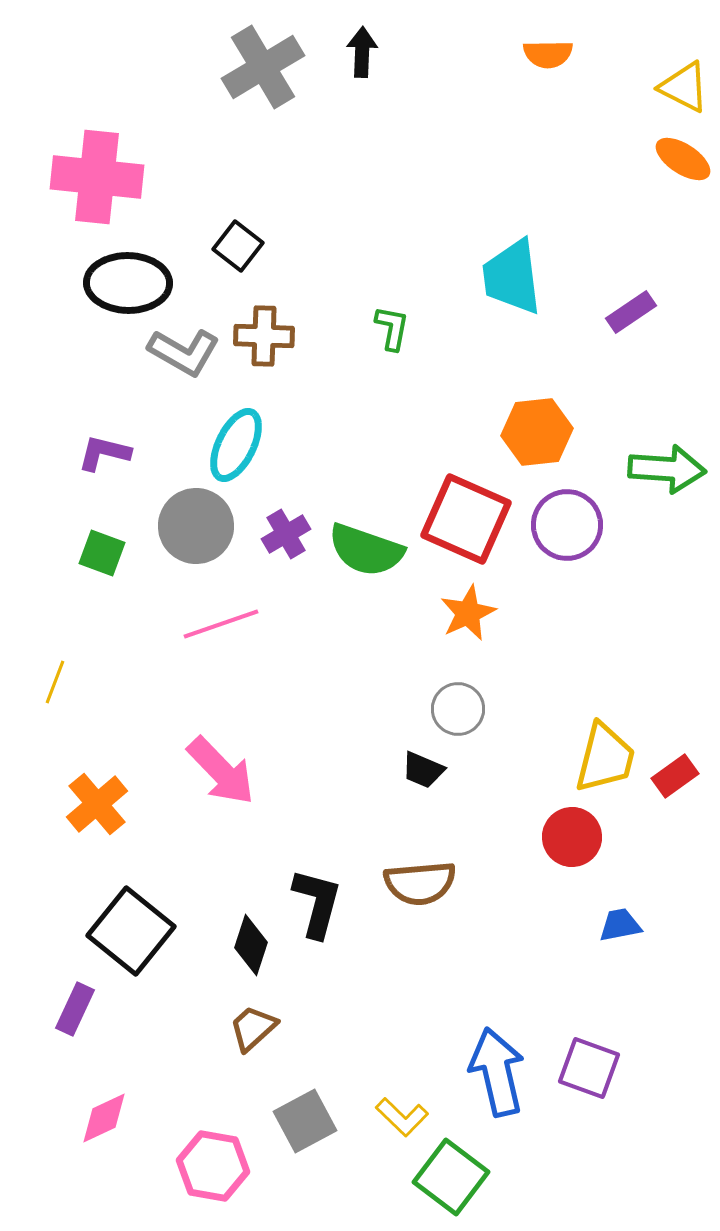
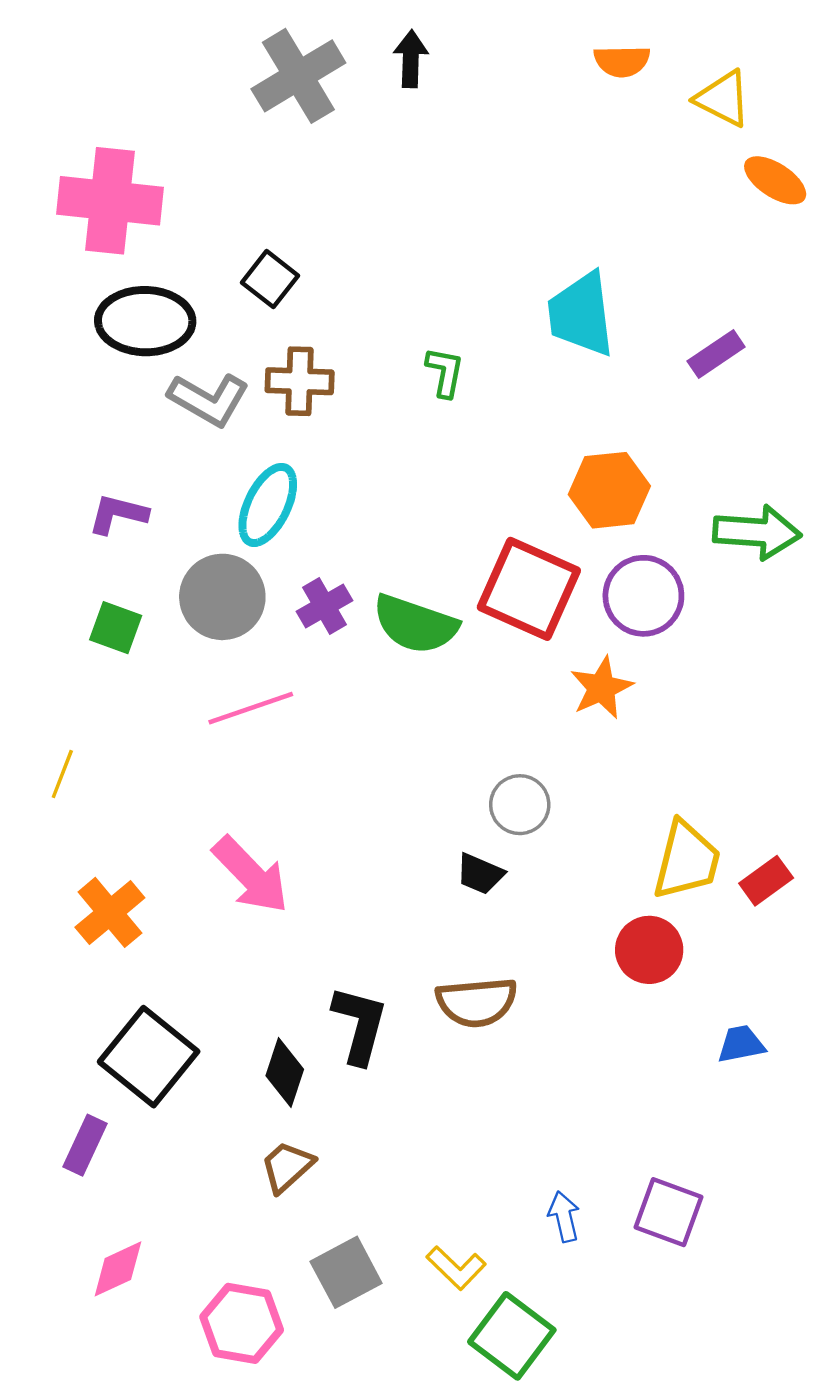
yellow triangle: (684, 87) -> (723, 99), moved
orange star: (468, 613) -> (601, 688), moved
blue trapezoid: (620, 925) -> (741, 1044), moved
blue arrow: (497, 1072) -> (564, 1217), size x0.5

